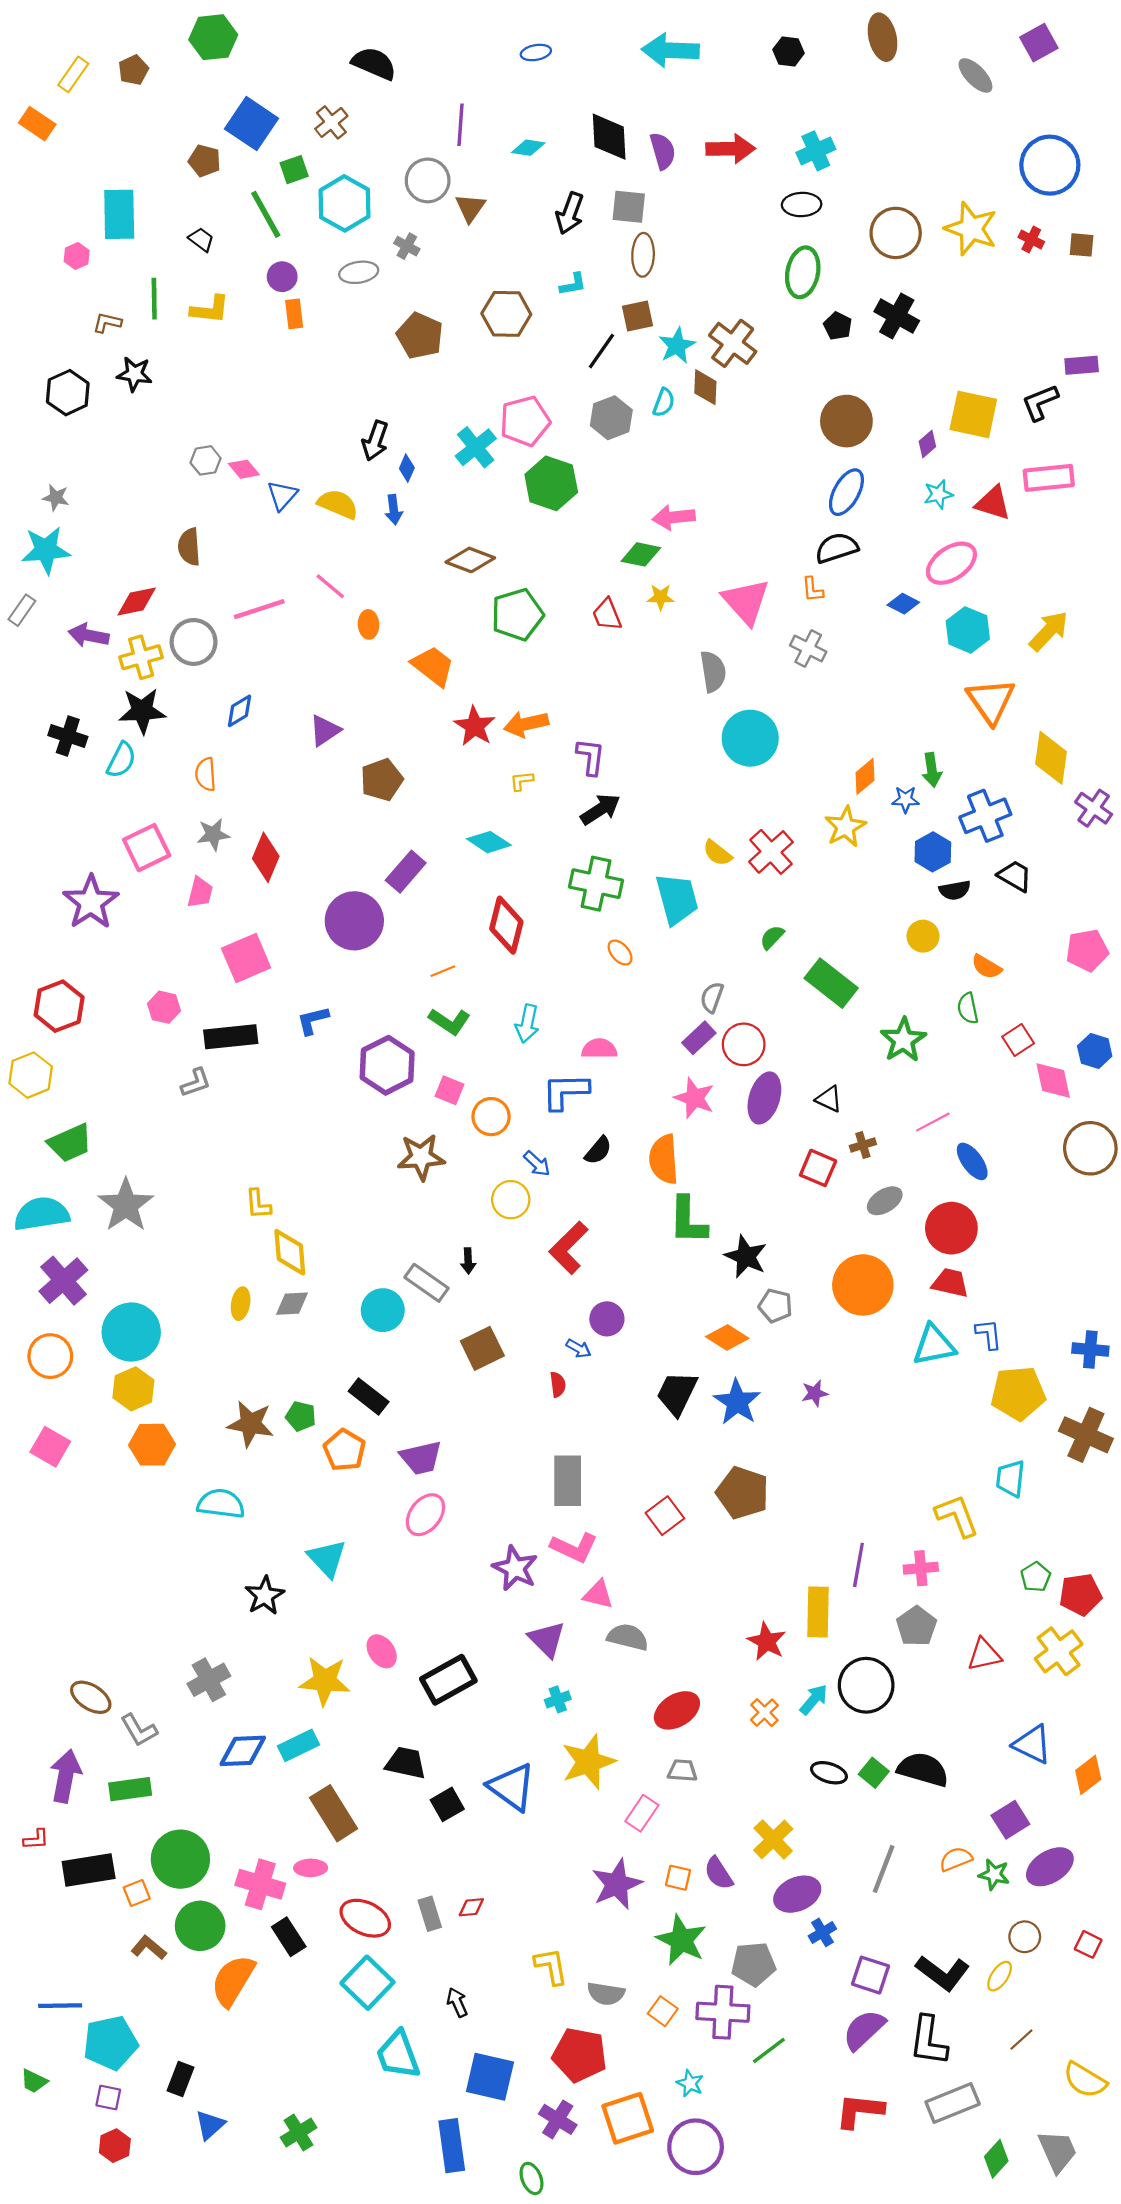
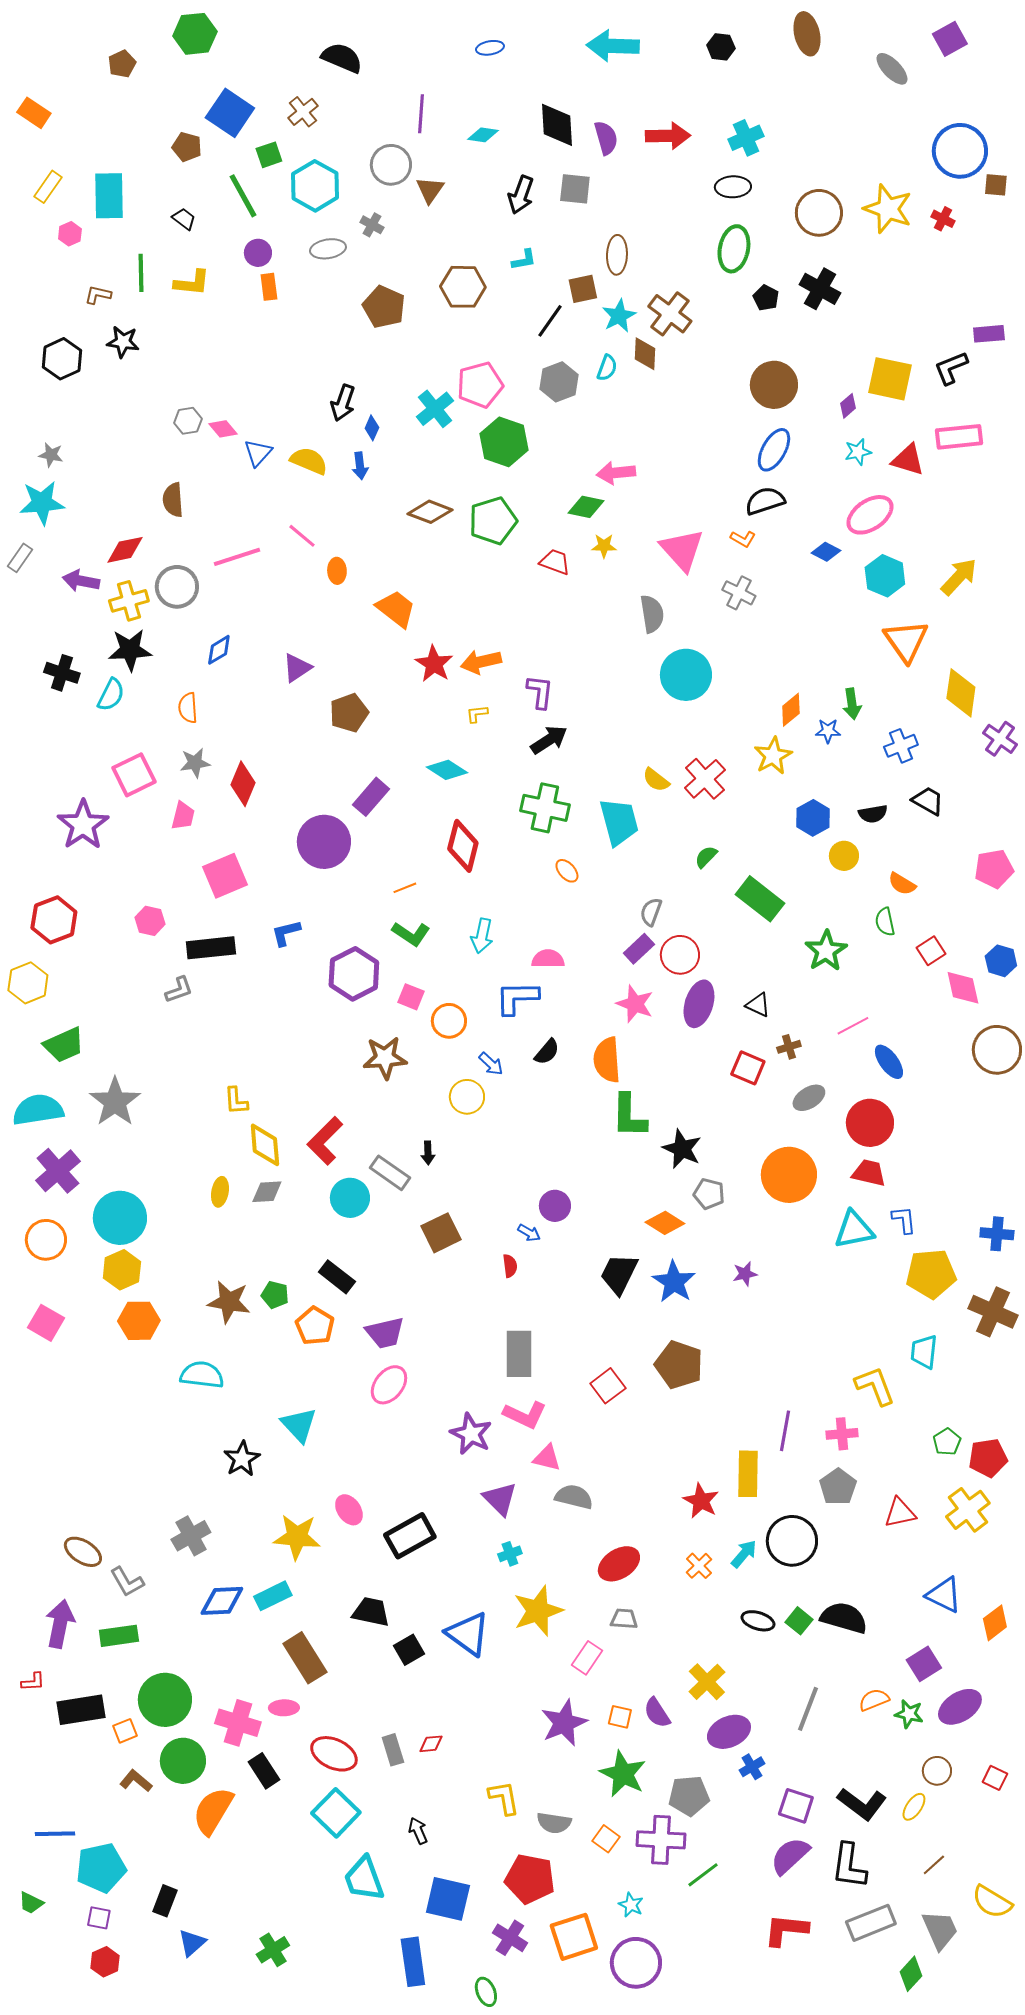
yellow rectangle: (73, 74) -> (48, 187), moved
brown square: (1082, 245) -> (996, 185), moved
brown ellipse: (643, 255) -> (617, 255), moved
orange L-shape: (813, 589) -> (743, 539), turned -55
green pentagon: (517, 615) -> (493, 521), moved
red trapezoid: (607, 615) -> (555, 562), turned 132
blue cross: (985, 816) -> (901, 746), size x0.7
blue hexagon: (933, 852) -> (813, 818), moved
red L-shape: (569, 1248) -> (325, 1141), moved
gray trapezoid: (1058, 2151) -> (940, 1930), moved

